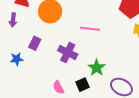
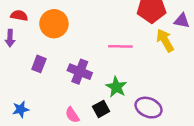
pink line: (90, 29) -> (120, 46), moved
blue star: (17, 59) -> (21, 109), moved

